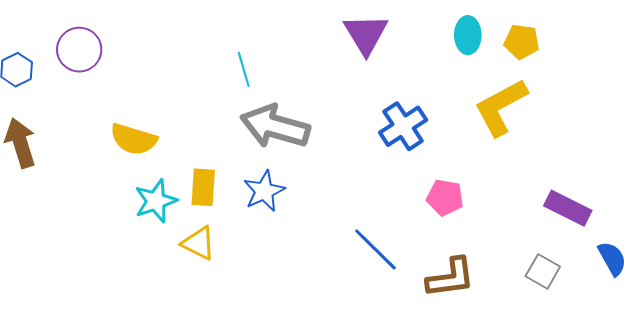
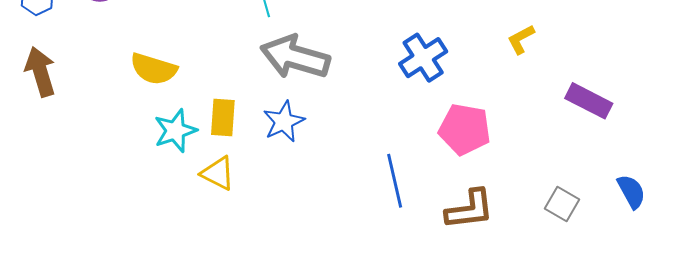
yellow L-shape: (501, 107) -> (521, 39), size x0.5
pink pentagon: (445, 197) -> (465, 129), size x1.4
purple rectangle: (568, 208) -> (589, 101), moved
blue line: (375, 249) -> (395, 181), turned 32

